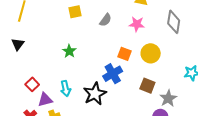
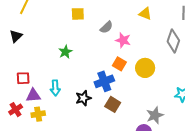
pink star: (137, 24) -> (123, 40), moved
red square: (32, 84) -> (23, 78), turned 32
brown square: (147, 86) -> (113, 104), moved
black star: (95, 94) -> (83, 98), size x0.7

